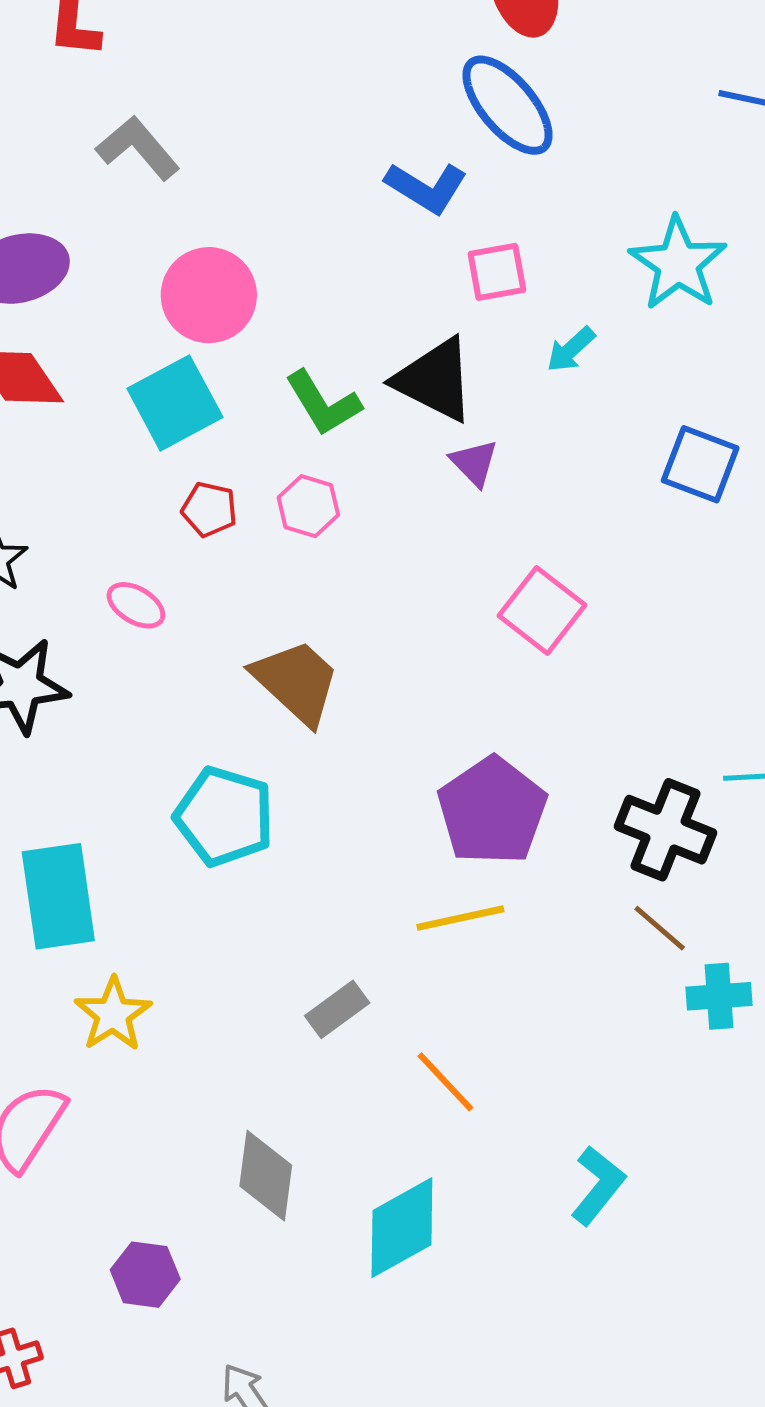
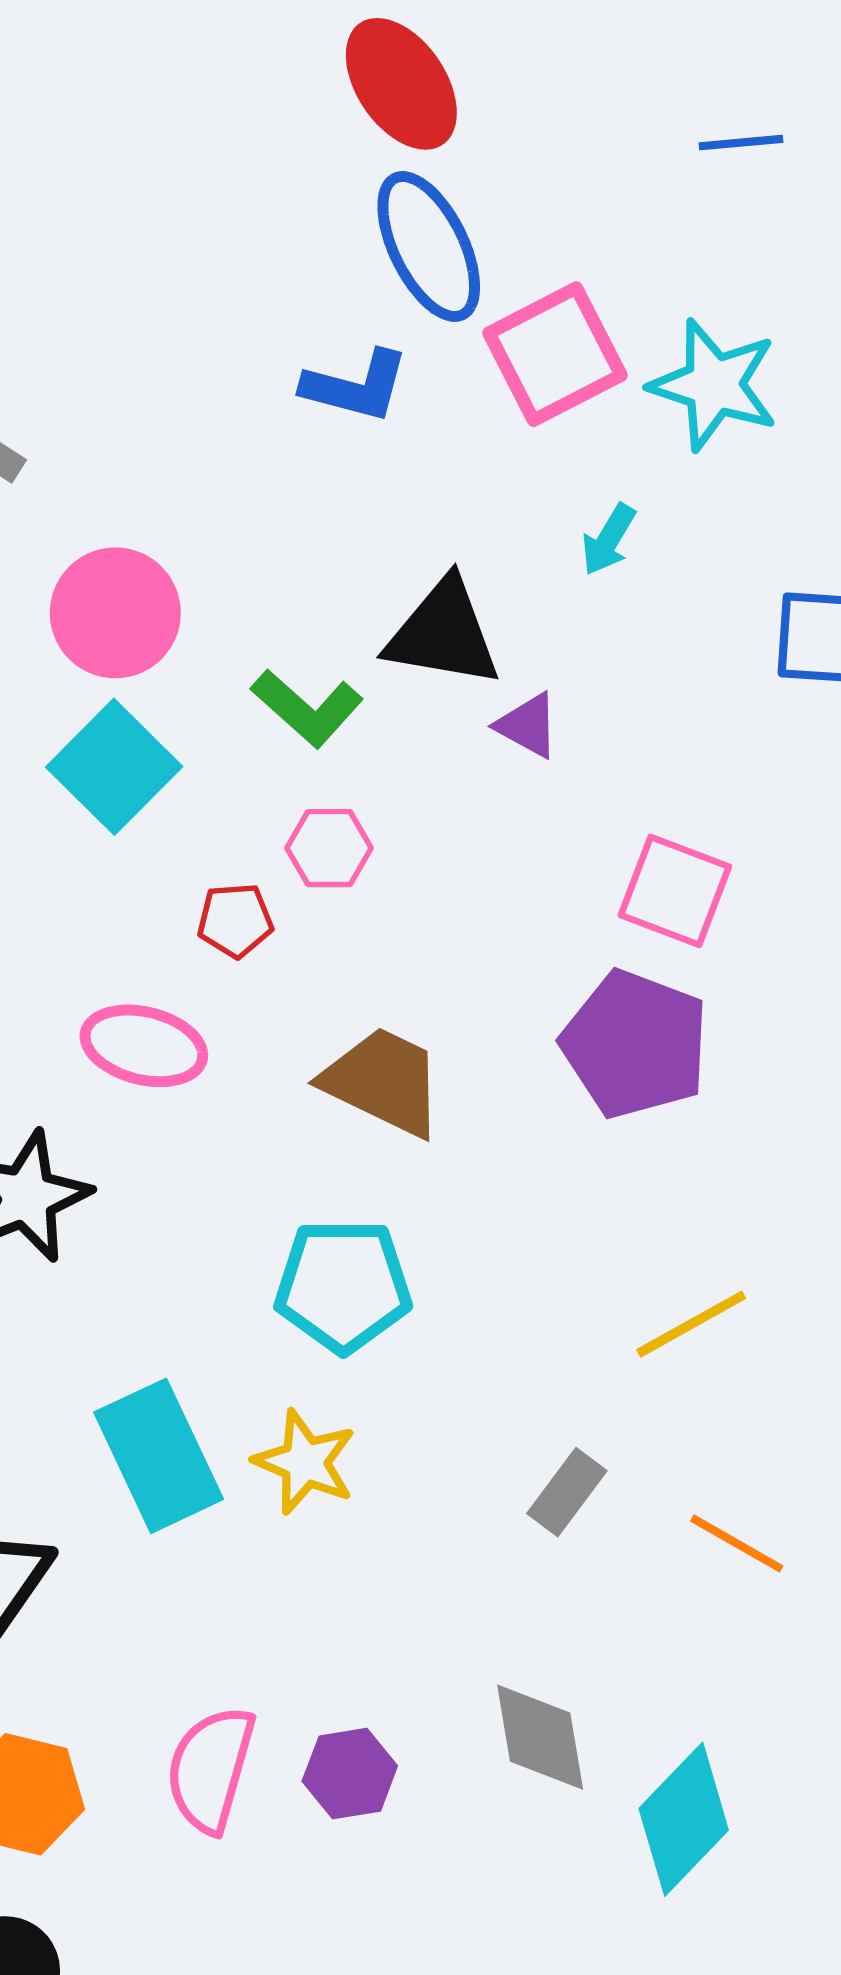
blue ellipse: (507, 105) -> (429, 247), turned 31
pink square: (497, 272) -> (555, 354), moved, size x1.6
red pentagon: (209, 509) -> (235, 920), moved
pink ellipse: (136, 605) -> (144, 1046), size x1.5
purple pentagon: (492, 811) -> (635, 1044), moved
yellow star: (113, 1014) -> (305, 1462), moved
cyan diamond: (402, 1228) -> (684, 1819), moved
purple hexagon: (145, 1275) -> (350, 1774), moved

